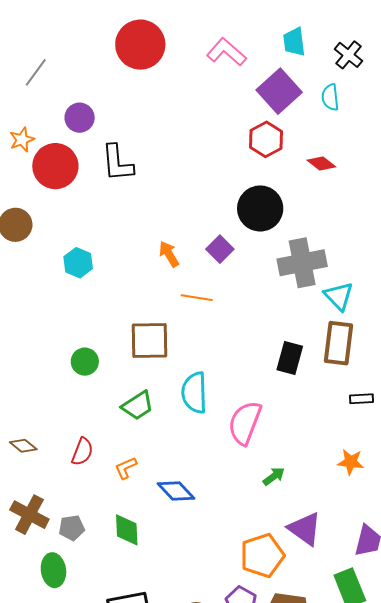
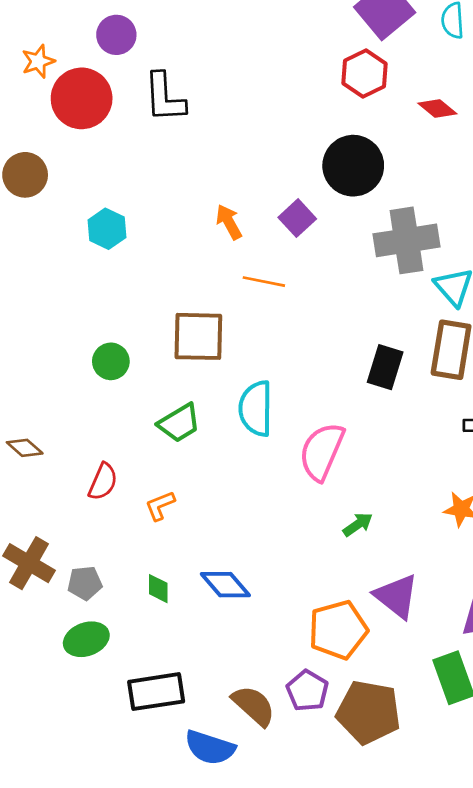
brown diamond: (23, 446) -> (25, 448), moved
blue diamond: (176, 491) -> (225, 585), moved
green diamond: (127, 530) -> (158, 589), size x0.7
green ellipse: (53, 570) -> (86, 639), moved, turned 76

